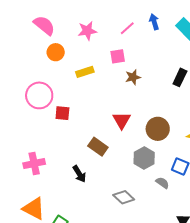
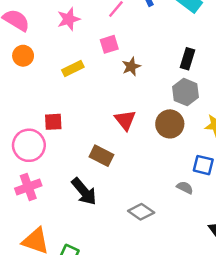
orange circle: (56, 52) -> (23, 56), moved
pink circle: (39, 95) -> (29, 145), moved
gray hexagon: (144, 158) -> (185, 92), moved
black arrow: (79, 174) -> (84, 192), size x1.4

